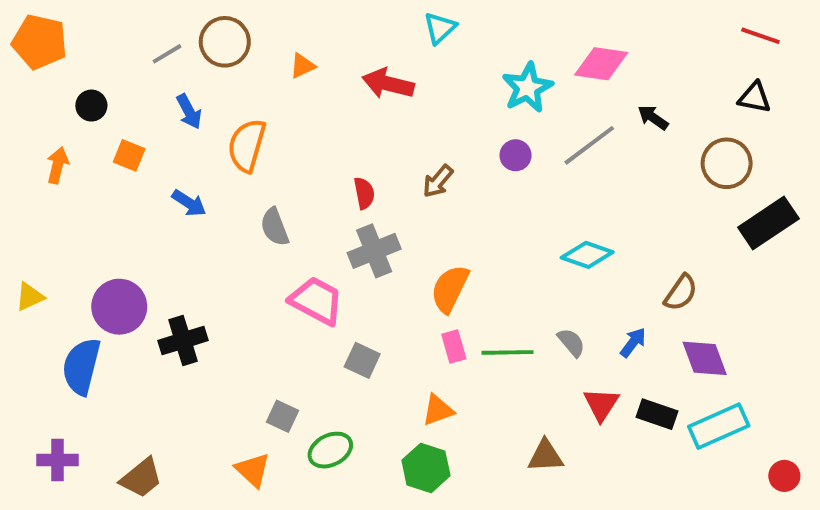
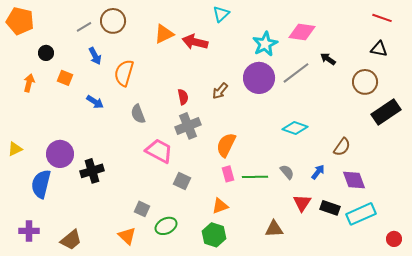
orange triangle: (302, 66) -> (164, 34), moved, size x1.5
purple circle: (516, 155) -> (259, 78), size x2.0

